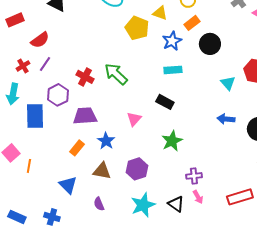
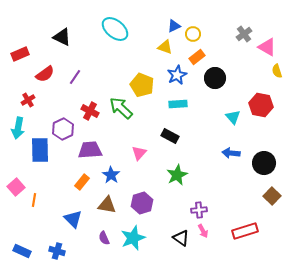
yellow pentagon: (137, 28) -> (142, 85), moved
purple line: (45, 64) -> (75, 77), moved
cyan star: (143, 205) -> (133, 238), moved

